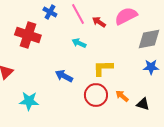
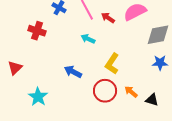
red cross: (28, 35) -> (37, 31), size x0.7
yellow L-shape: (103, 68) -> (112, 64), turned -55
cyan star: (29, 101) -> (38, 97), turned 30

